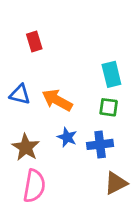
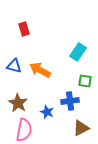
cyan rectangle: (111, 74) -> (78, 52), turned 48
green square: (109, 107) -> (85, 81), moved
blue star: (67, 137) -> (47, 112), moved

